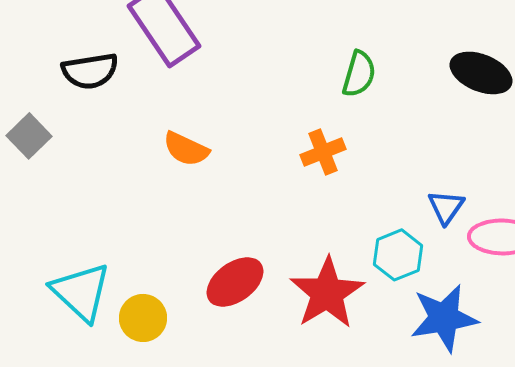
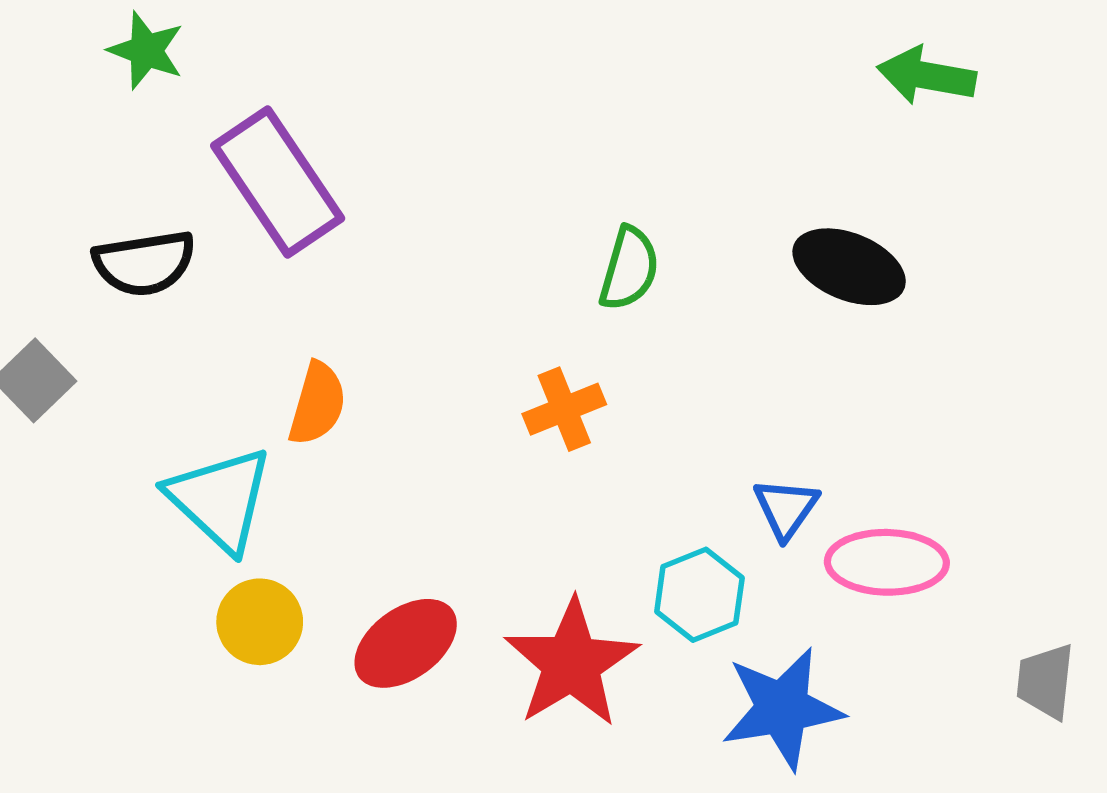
orange semicircle: (186, 149) -> (317, 404), turned -99
cyan triangle: (81, 292) -> (220, 499), moved
yellow circle: (143, 318) -> (260, 622), moved

